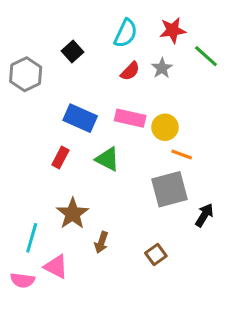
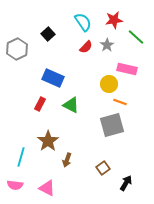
cyan semicircle: (126, 33) -> (83, 22), turned -60
pink rectangle: (130, 118) -> (127, 69), moved
black arrow: (204, 215) -> (126, 183), moved
pink triangle: (56, 267) -> (47, 188), moved

